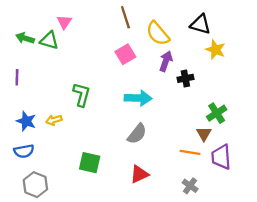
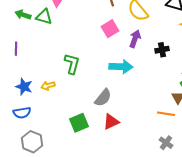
purple arrow: (166, 61) -> (135, 39), moved
gray semicircle: (137, 134) -> (103, 98), moved
green square: (90, 163) -> (79, 123), turned -36
red triangle: (139, 174) -> (111, 122), moved

